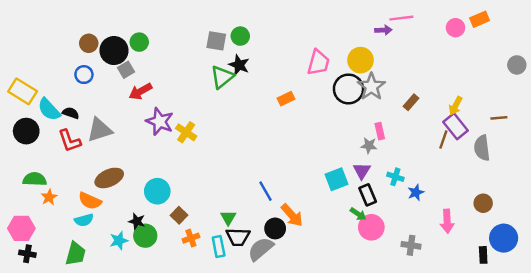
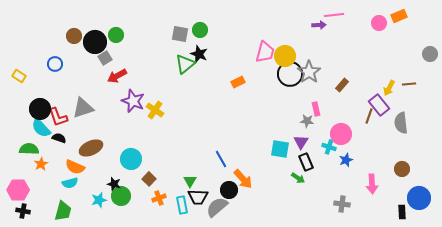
yellow circle: (360, 60) -> (285, 56), moved
blue circle: (84, 75) -> (55, 64), moved
yellow rectangle: (23, 91) -> (19, 76), size x0.6
yellow arrow: (455, 106) -> (389, 88), moved
cyan semicircle: (49, 109) -> (41, 128), moved
black semicircle: (71, 113) -> (59, 138), moved
brown line: (499, 118) -> (409, 84), moved
black circle: (26, 131) -> (40, 109), moved
cyan square: (336, 179) -> (280, 149), turned 30
pink circle: (371, 227) -> (341, 134), moved

